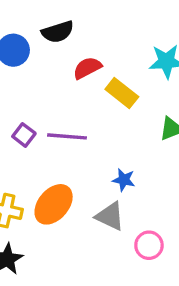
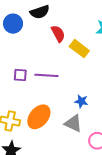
red semicircle: (87, 68) -> (58, 34), turned 90
purple square: (24, 135) -> (20, 75), turned -32

